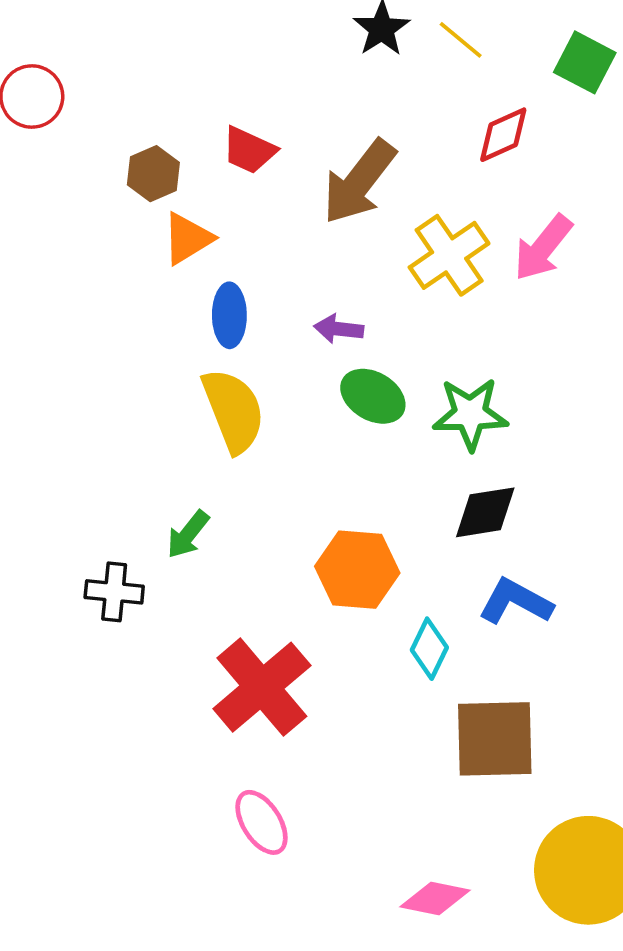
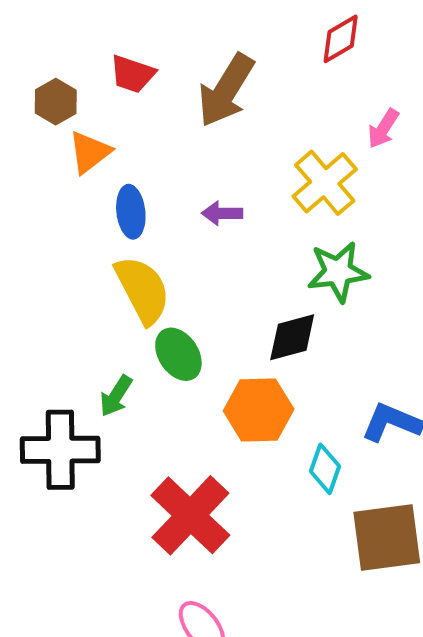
pink arrow: (543, 248) -> (383, 128), size x0.7
yellow cross: (449, 255) -> (325, 183), moved
green ellipse: (373, 396) -> (178, 354), moved, turned 32
black diamond: (485, 512) -> (292, 337), moved
black cross: (114, 592) -> (60, 450), size x1.6

